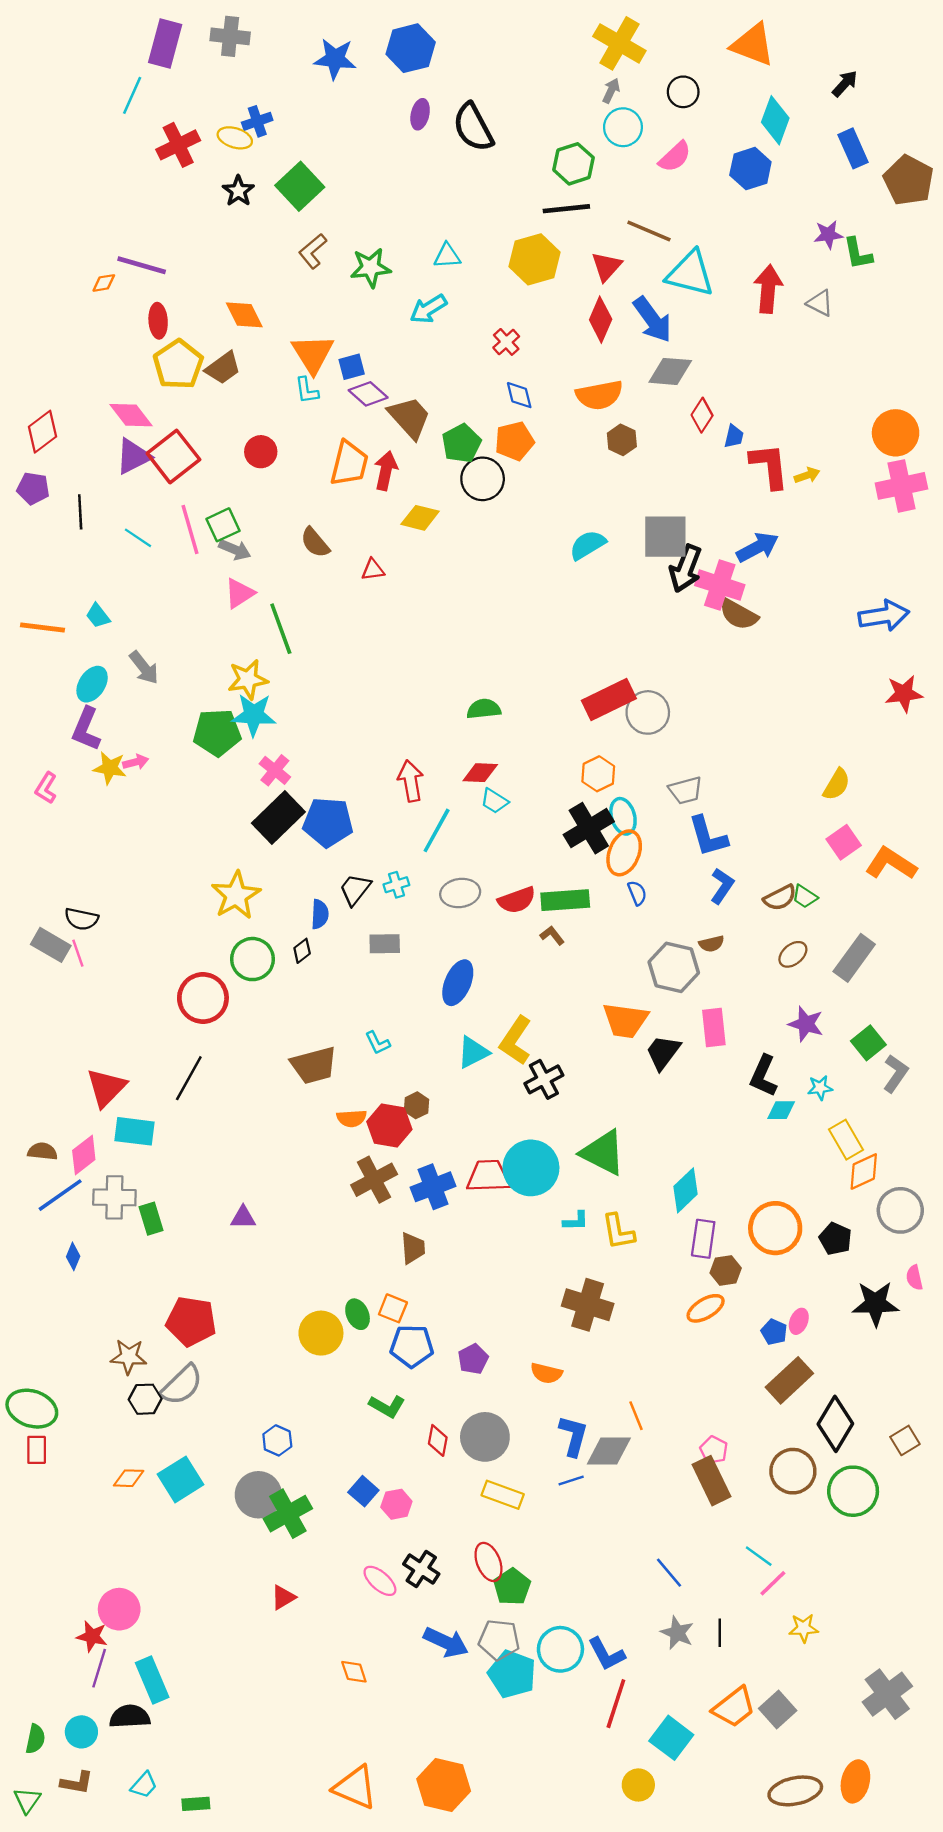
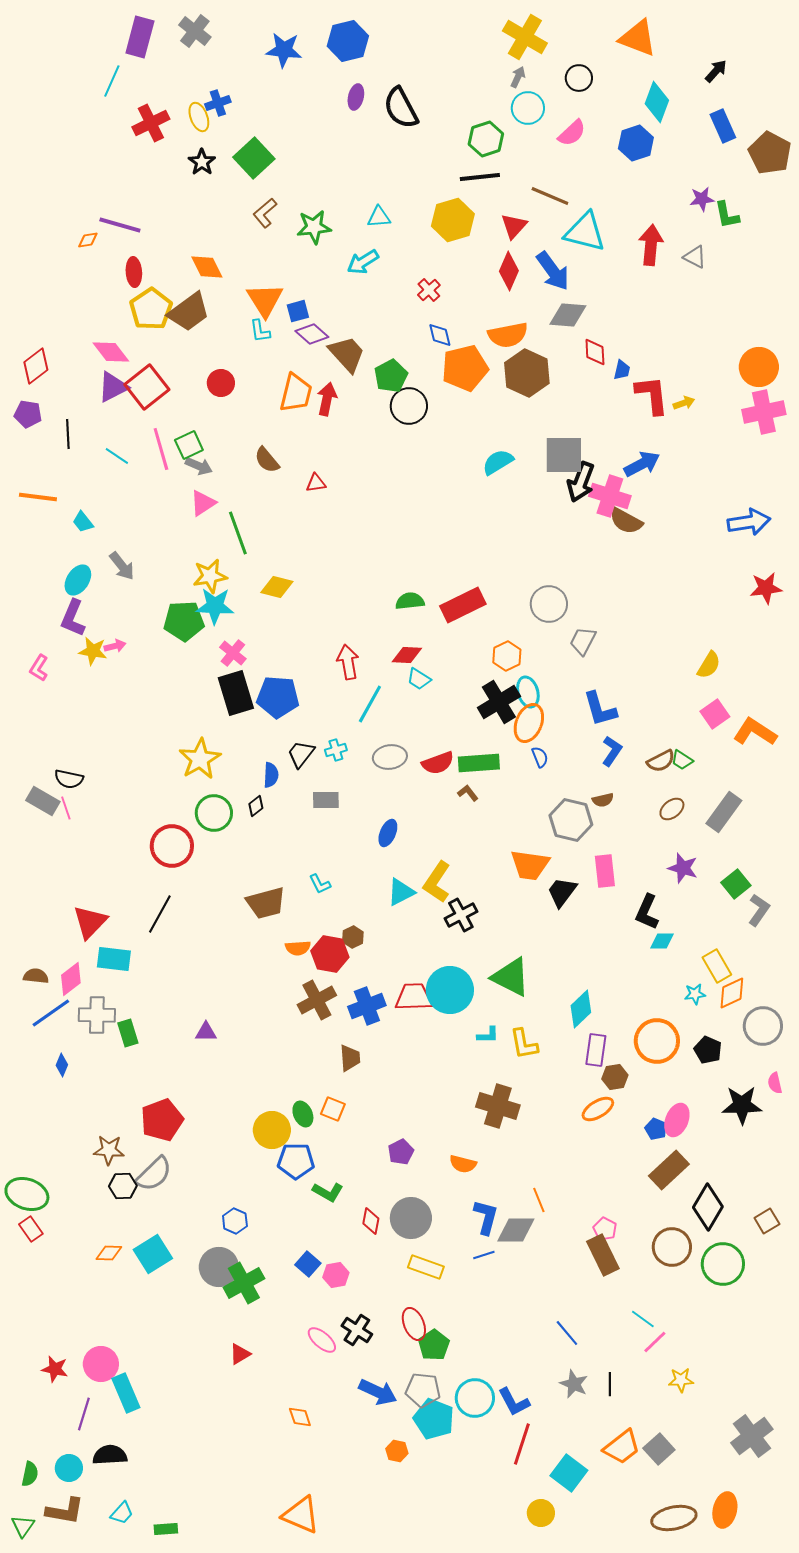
gray cross: (230, 36) -> (195, 31), turned 32
yellow ellipse: (235, 138) -> (199, 117), turned 52
brown trapezoid: (223, 368) -> (189, 312), size x1.4
red diamond: (702, 415) -> (595, 352), turned -36
brown hexagon: (622, 440) -> (527, 373), size x1.8
orange pentagon: (514, 441) -> (465, 368), moved, size x1.4
yellow diamond: (420, 518) -> (277, 587), moved
orange line: (42, 628) -> (38, 497), moved
red rectangle: (609, 699) -> (463, 605), moved
gray trapezoid: (686, 790) -> (583, 641), moved, turned 132
black rectangle: (278, 817) -> (236, 693), turned -63
blue ellipse: (458, 983) -> (388, 833), size x0.7
cyan star: (820, 1088) -> (695, 994), moved
red pentagon: (191, 1321) -> (162, 1120), turned -30
pink ellipse: (799, 1321) -> (677, 1120), size x1.5
blue pentagon: (412, 1346) -> (296, 1161), moved
red rectangle: (37, 1450) -> (31, 1229), turned -35
red star: (92, 1636) -> (55, 1369), moved
cyan rectangle: (152, 1680) -> (126, 1393), moved
brown L-shape: (77, 1783) -> (65, 1511), size x1.4
orange hexagon: (444, 1785) -> (397, 1451), moved, size x0.5

